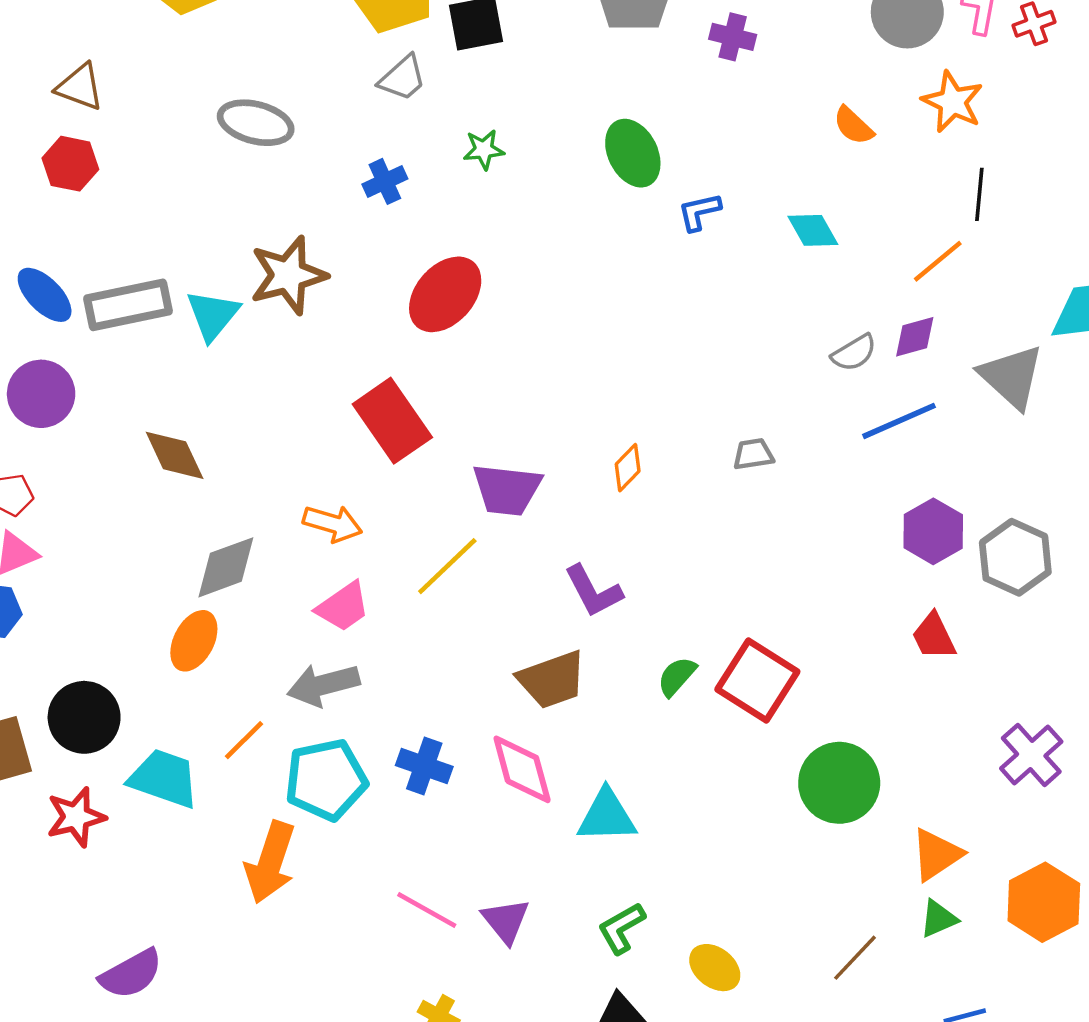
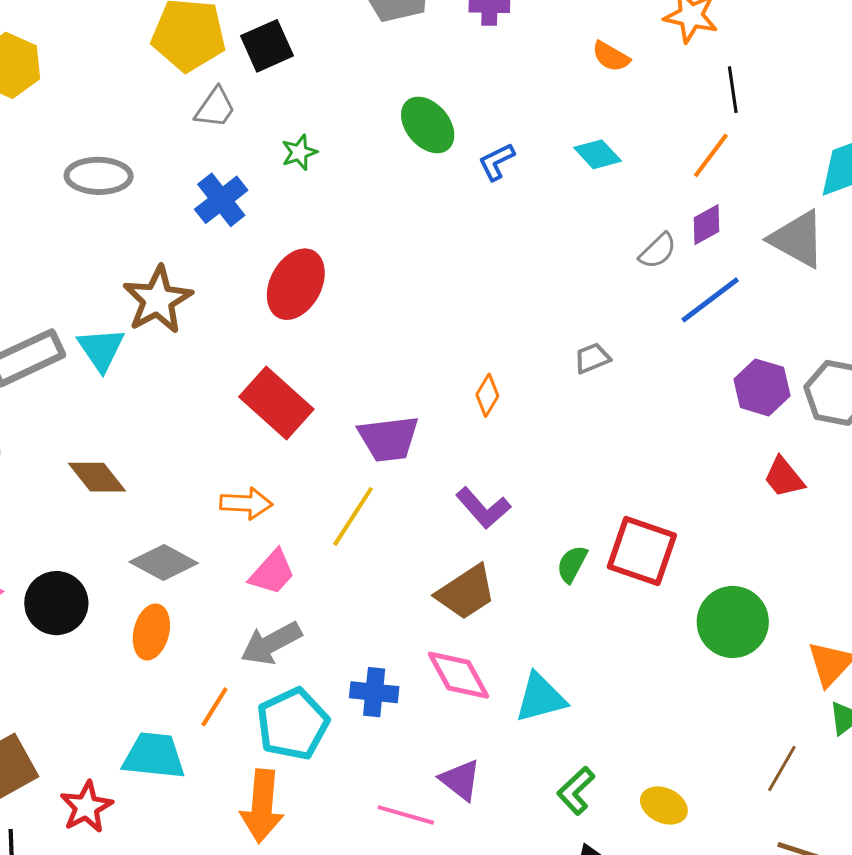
blue cross: (385, 181) -> (221, 200), size x1.4
gray diamond: (226, 567) -> (164, 563), turned 62
black circle: (84, 717) -> (56, 603), moved
purple triangle: (506, 921) -> (460, 780), moved

